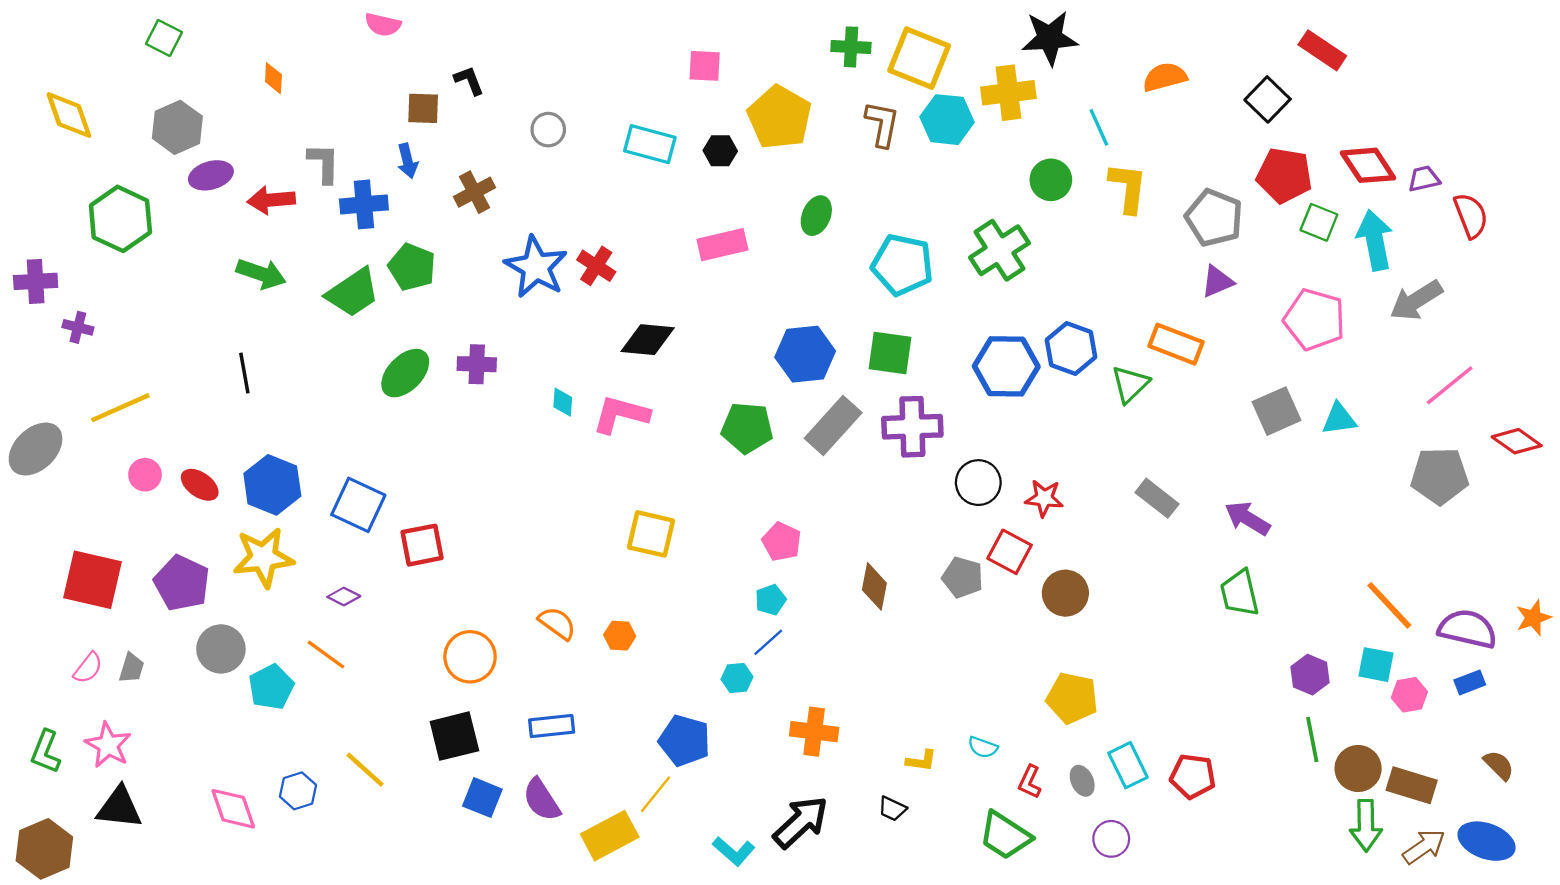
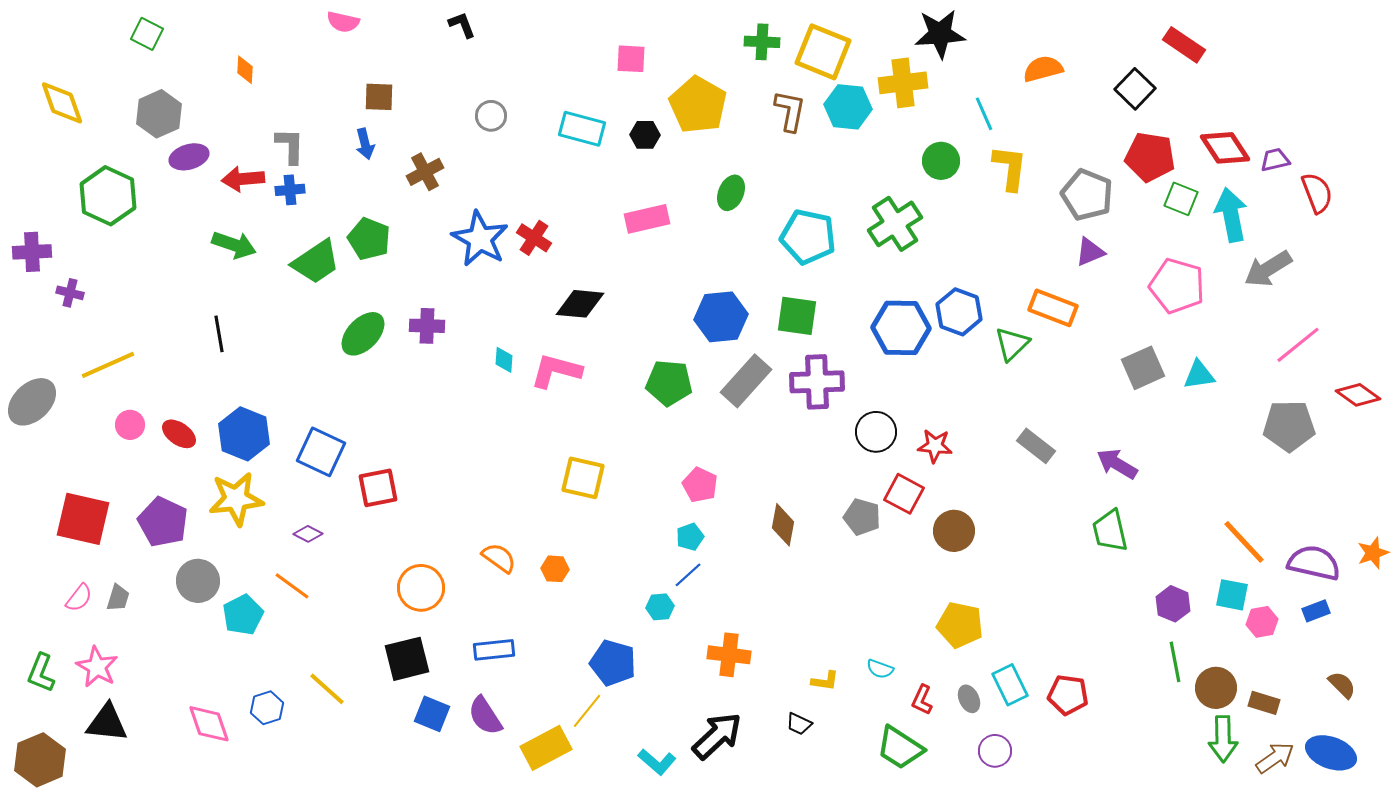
black L-shape: (469, 80) -> (462, 25), moved
blue cross: (364, 204) -> (290, 190), moved, size x0.7
brown rectangle: (1412, 785) -> (1264, 703), size x0.7

